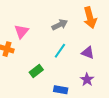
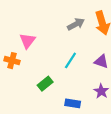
gray arrow: (60, 25) -> (76, 24), moved

